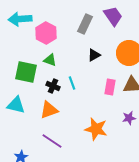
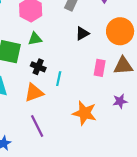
green triangle: (50, 60) -> (35, 39), turned -32
cyan line: (72, 83) -> (59, 79), moved, turned 32
purple line: (52, 141) -> (37, 126), turned 30

